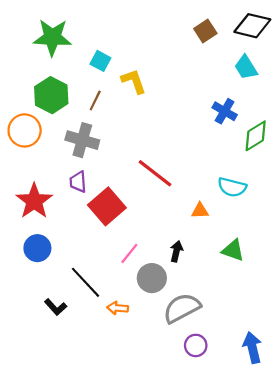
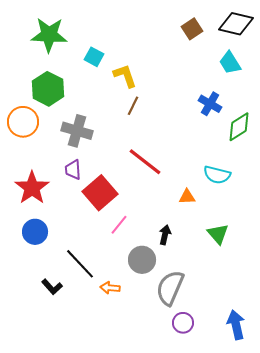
brown line: (95, 101) -> (133, 106), moved
green triangle: (233, 250) -> (218, 234), turned 30
pink line: (129, 253) -> (119, 225), moved
gray semicircle: (182, 308) -> (170, 288), turned -39

